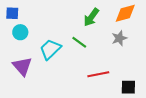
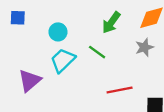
cyan circle: (20, 32) -> (58, 32), moved
purple triangle: (22, 66) -> (30, 80), turned 30

